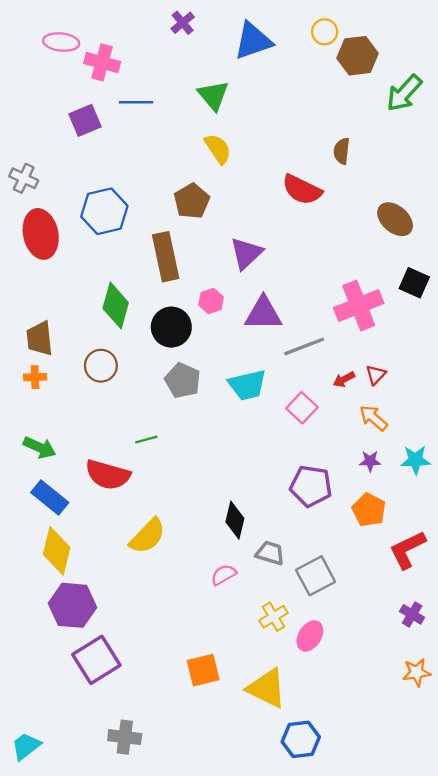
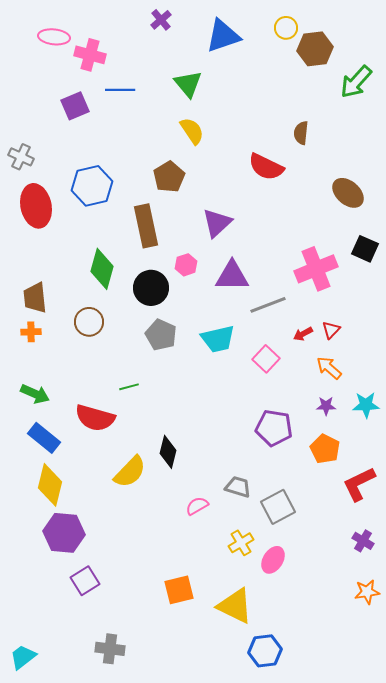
black diamond: (235, 520) -> (168, 452), moved
purple square: (96, 660) -> (85, 581), size x0.7

